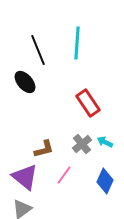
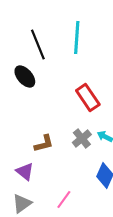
pink line: (64, 175) -> (64, 200), moved
purple triangle: (25, 177) -> (25, 172), size x0.7

